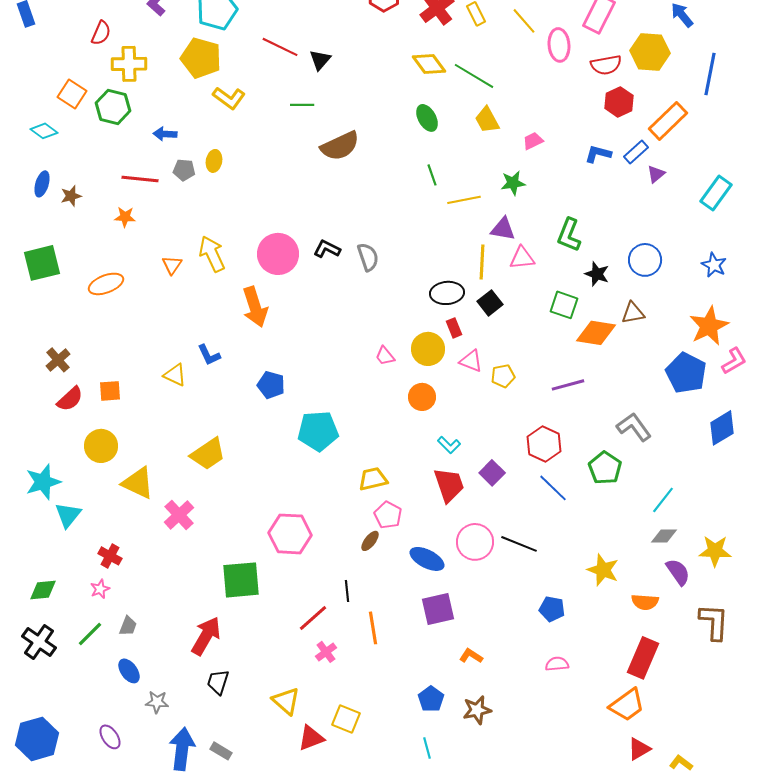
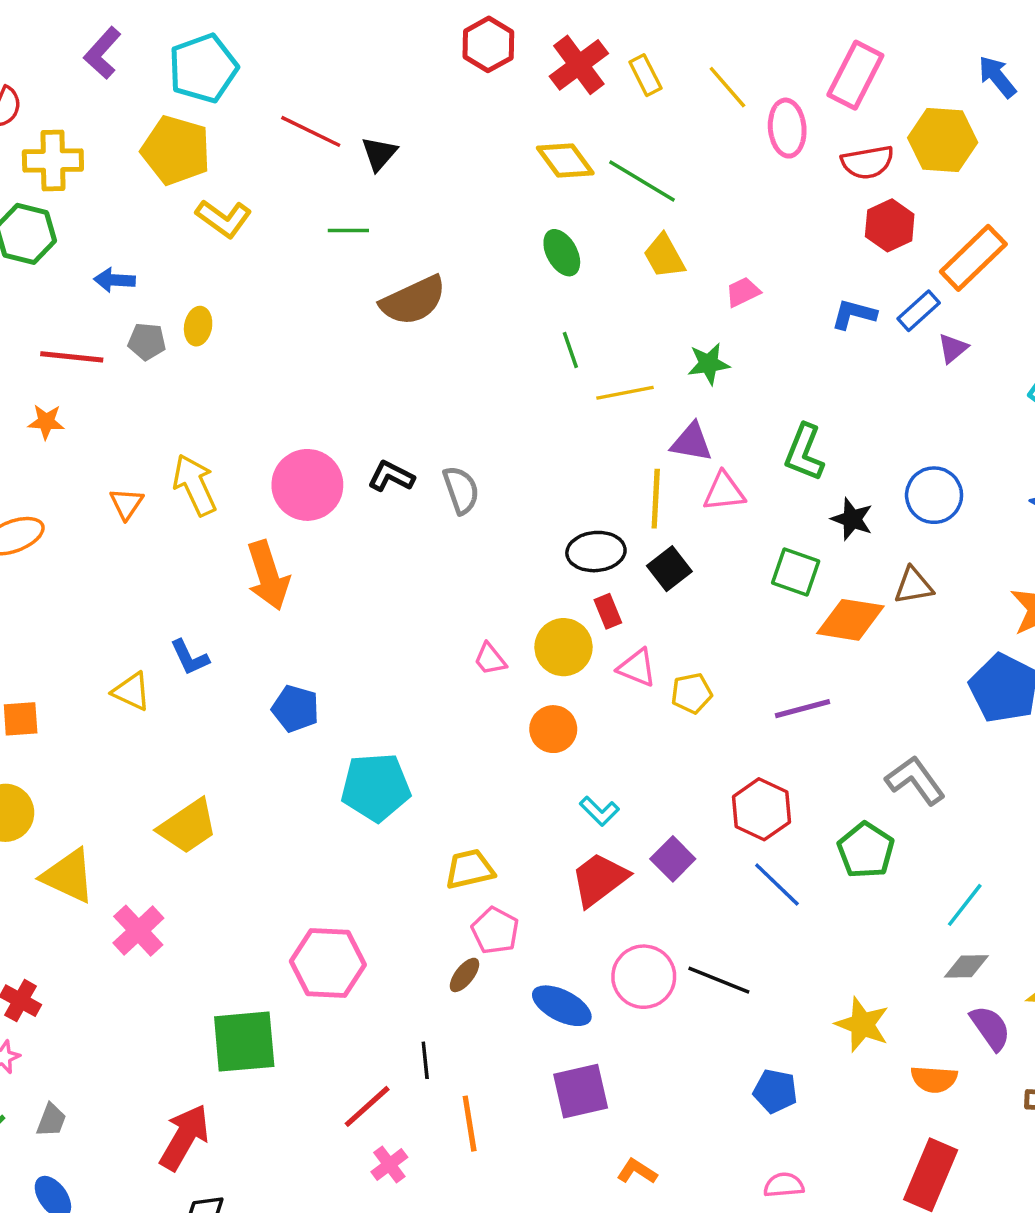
red trapezoid: (449, 485) -> (599, 879), turned -108

